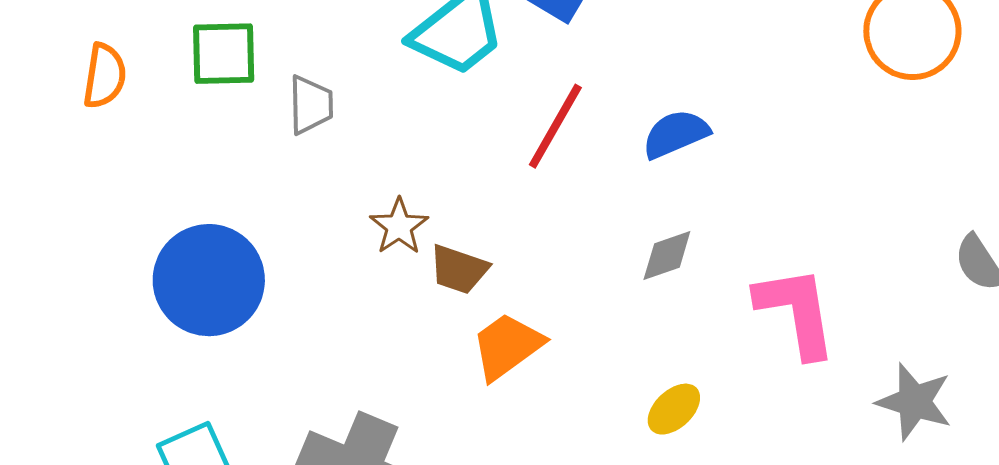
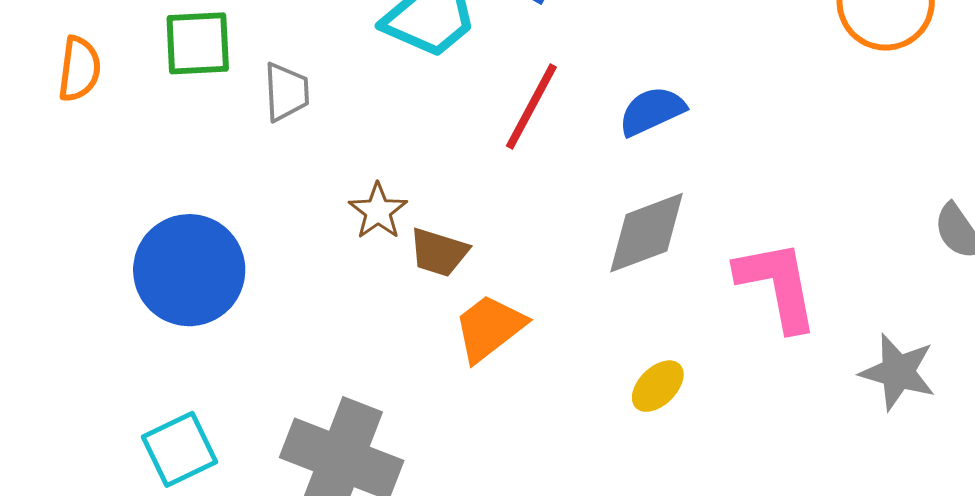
gray diamond: (667, 255) -> (647, 233), size x1.6

